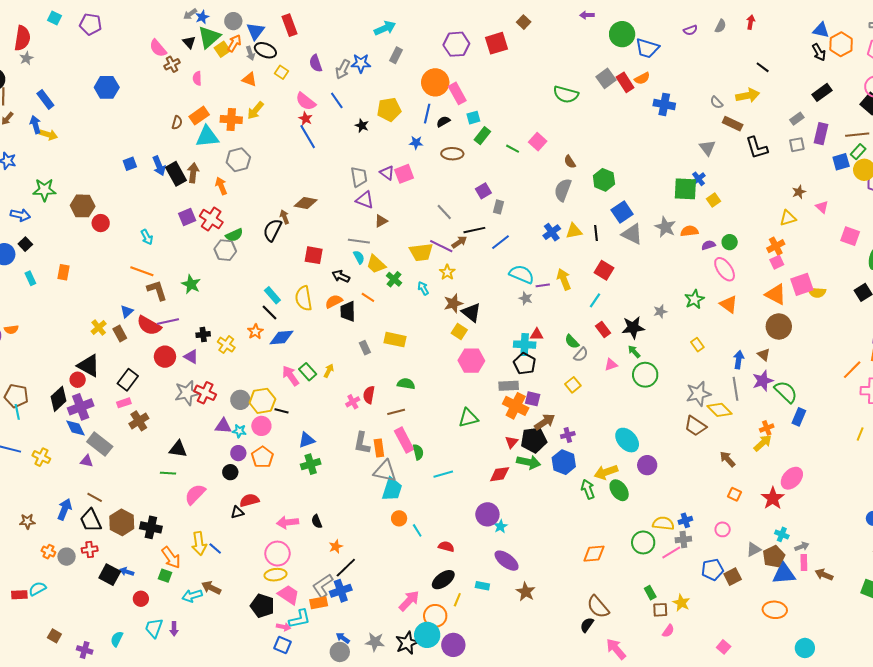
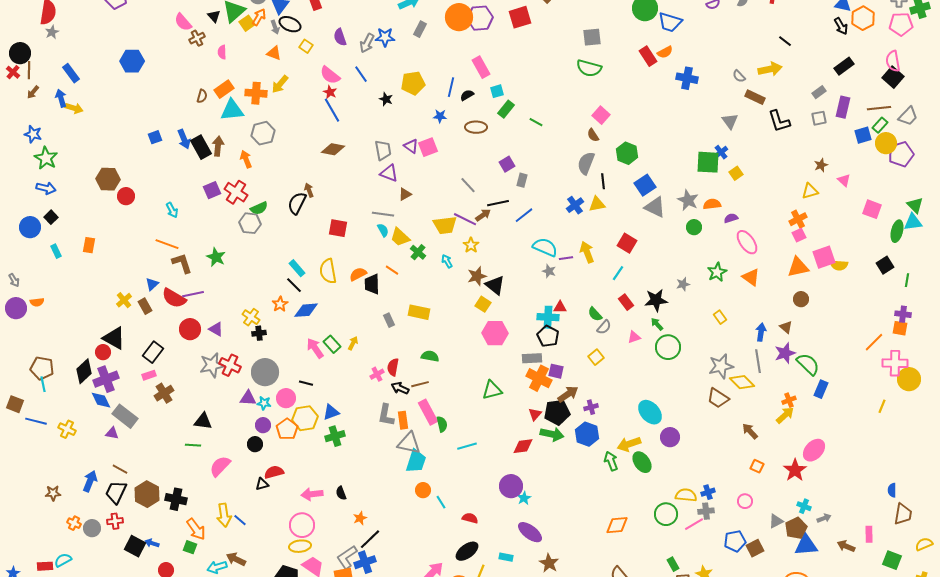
gray square: (606, 78) -> (592, 37), moved, turned 30
orange circle: (435, 82) -> (459, 17), moved
pink square: (538, 142) -> (601, 115), moved
green star: (44, 190) -> (46, 158), moved, turned 30
brown diamond: (306, 203) -> (333, 149), moved
black line: (596, 233) -> (603, 181), moved
green circle: (730, 242) -> (694, 227), moved
black arrow: (341, 276) -> (400, 388), moved
orange triangle: (776, 294) -> (798, 267), turned -40
brown circle: (779, 326) -> (801, 299), size x0.6
black cross: (203, 335) -> (259, 333), moved
gray circle: (240, 400) -> (265, 372), size x1.4
yellow hexagon: (262, 401) -> (305, 418), moved
black trapezoid: (91, 520) -> (116, 492), turned 50
pink rectangle: (804, 563) -> (869, 534), moved

